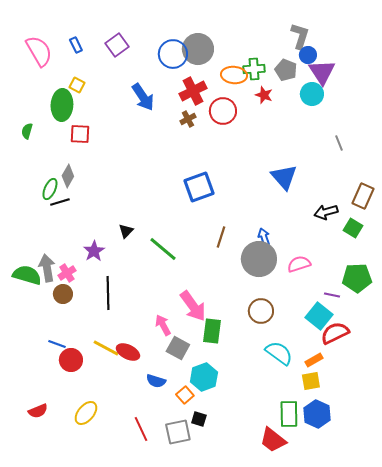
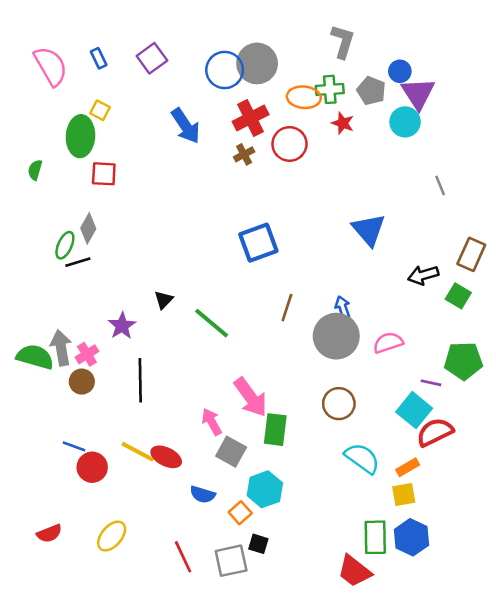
gray L-shape: (300, 36) -> (343, 41), moved

